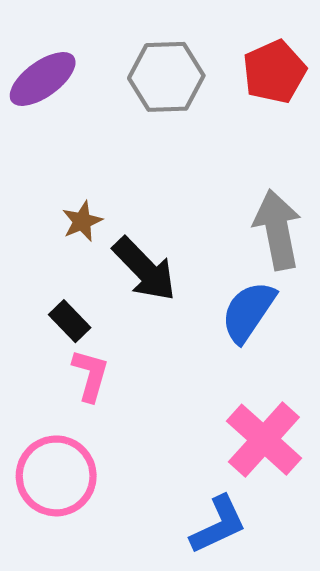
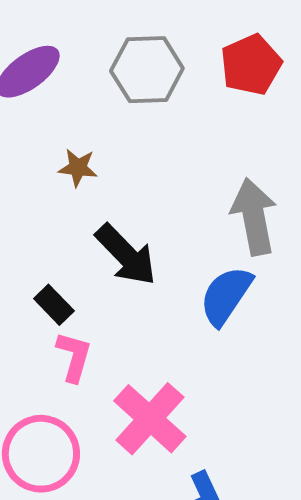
brown star: (82, 221) -> (78, 168), moved, turned 30
pink cross: (264, 440) -> (150, 419), moved

